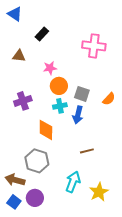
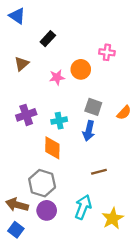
pink cross: (94, 46) -> (107, 52), size x0.6
brown triangle: (19, 56) -> (22, 64), turned -48
orange circle: (59, 86) -> (81, 69), moved
cyan cross: (60, 106) -> (59, 121), moved
purple circle: (35, 198) -> (47, 210), moved

